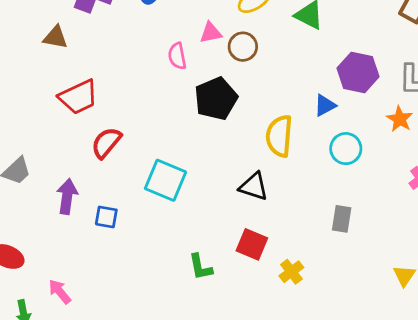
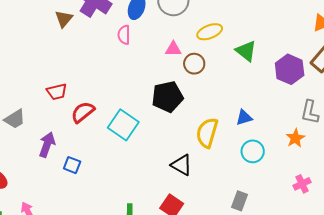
brown triangle: (55, 37) -> (64, 19), moved, turned 48
pink semicircle: (177, 56) -> (124, 35), moved
purple hexagon: (358, 72) -> (290, 69), moved
red trapezoid: (78, 97) -> (57, 92), moved, size x0.7
cyan square: (165, 180) -> (123, 125), moved

